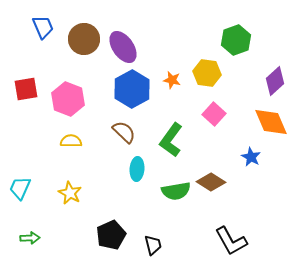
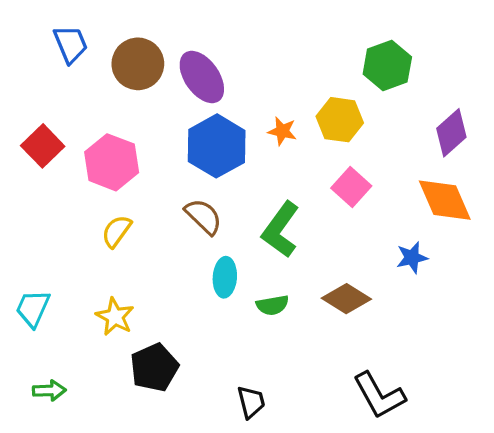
red square: (26, 89) -> (43, 146), turned -35
yellow semicircle: (71, 141) -> (117, 231), turned -55
blue star: (251, 157) -> (412, 258), turned 30
green semicircle: (176, 191) -> (272, 305), moved, size x0.7
black pentagon: (111, 235) -> (154, 367), moved

